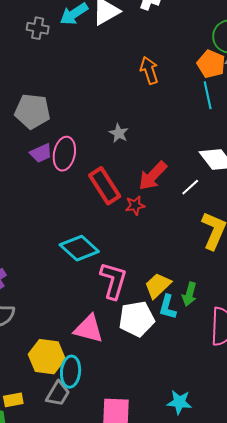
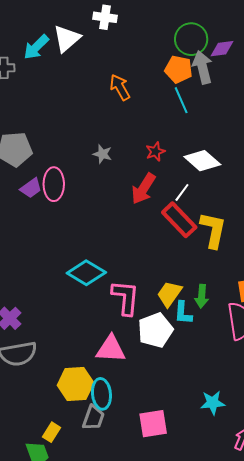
red rectangle: (105, 186) -> (179, 220), moved
red star: (135, 205) -> (155, 152), moved
yellow rectangle: (13, 400) -> (52, 432), turned -36

